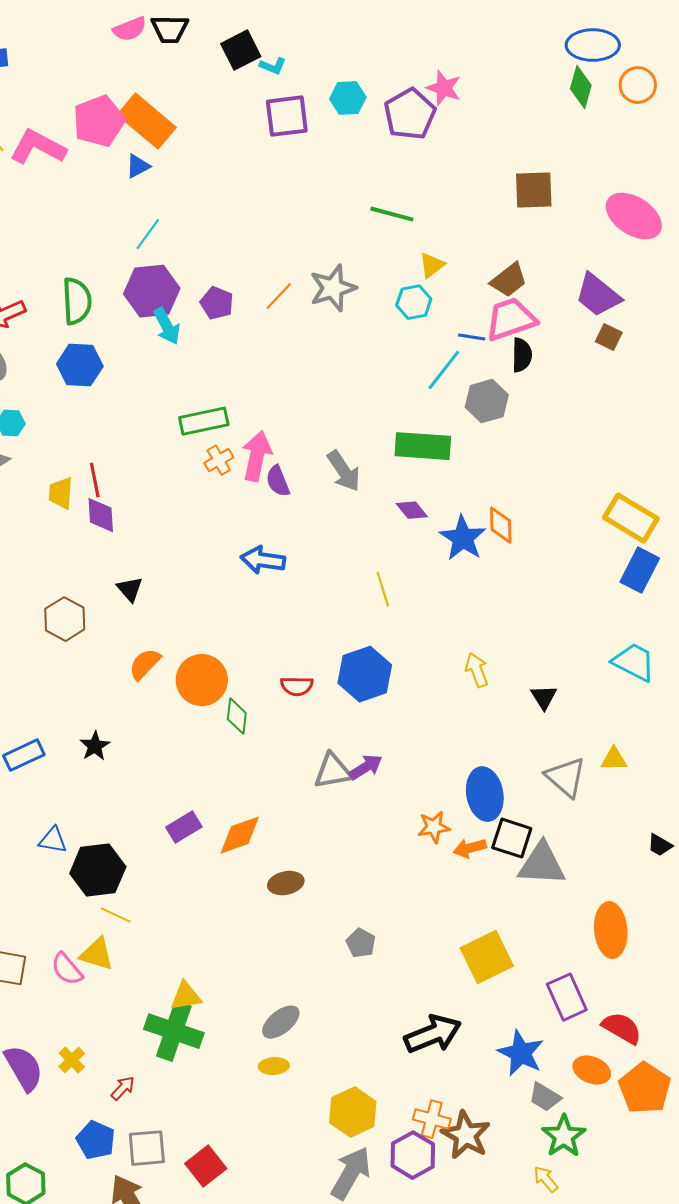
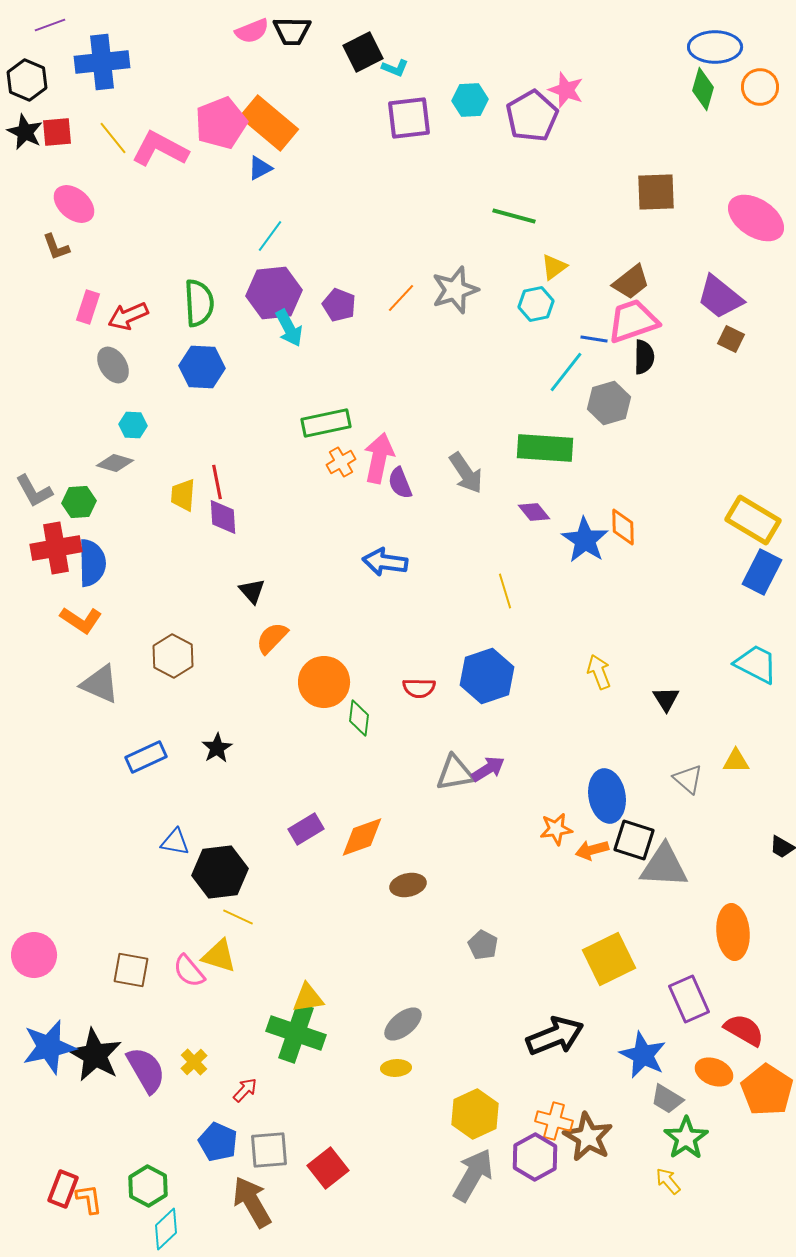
brown hexagon: (65, 619) -> (173, 656), moved
orange semicircle: (145, 664) -> (272, 638), moved
gray triangle: (566, 777) -> (688, 779), size x0.7

